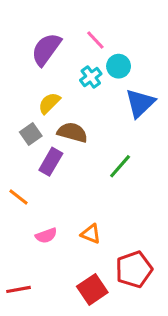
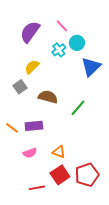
brown semicircle: (72, 132) -> (48, 97), moved
purple rectangle: (51, 162) -> (34, 126), moved, turned 54
red line: (18, 289) -> (37, 188), moved
red square: (92, 289) -> (60, 175), moved

